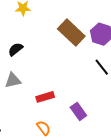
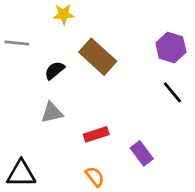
brown rectangle: (71, 33) -> (98, 57), moved

